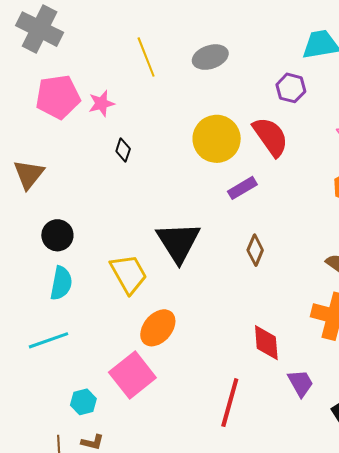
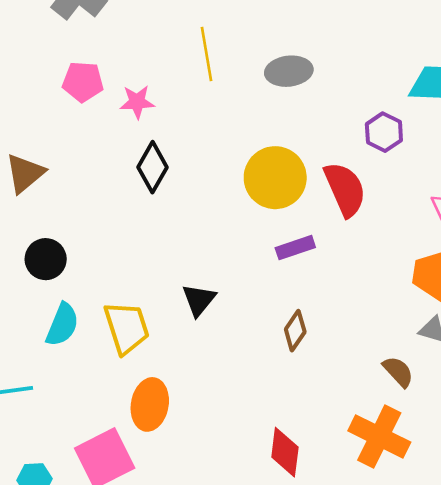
pink pentagon: (58, 97) -> (83, 82), size x0.7
black diamond: (123, 150) -> (152, 167), size x1.6
black triangle: (178, 242) -> (199, 300), size x0.6
cyan semicircle: (61, 283) -> (62, 325), moved
orange ellipse: (158, 328) -> (150, 404), turned -42

